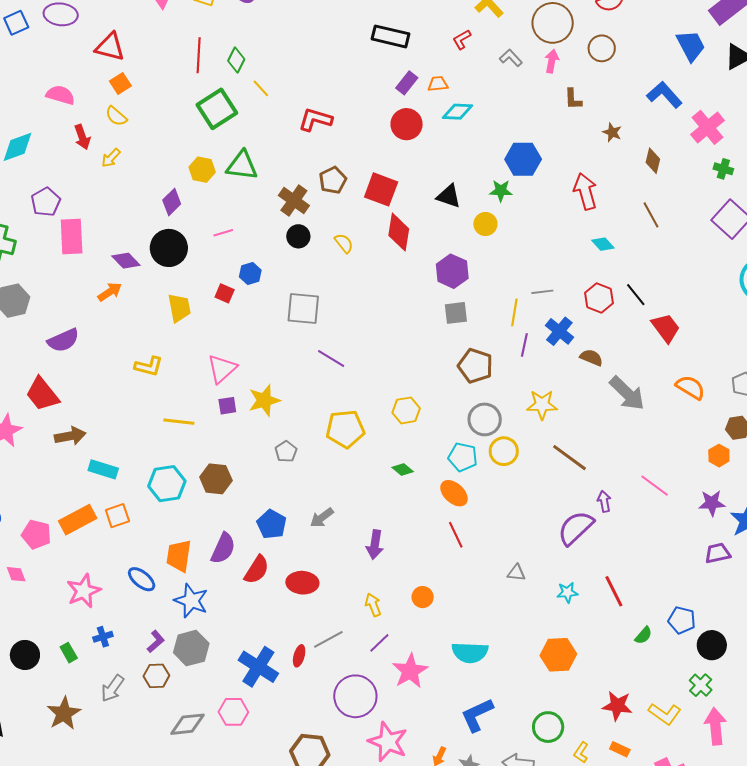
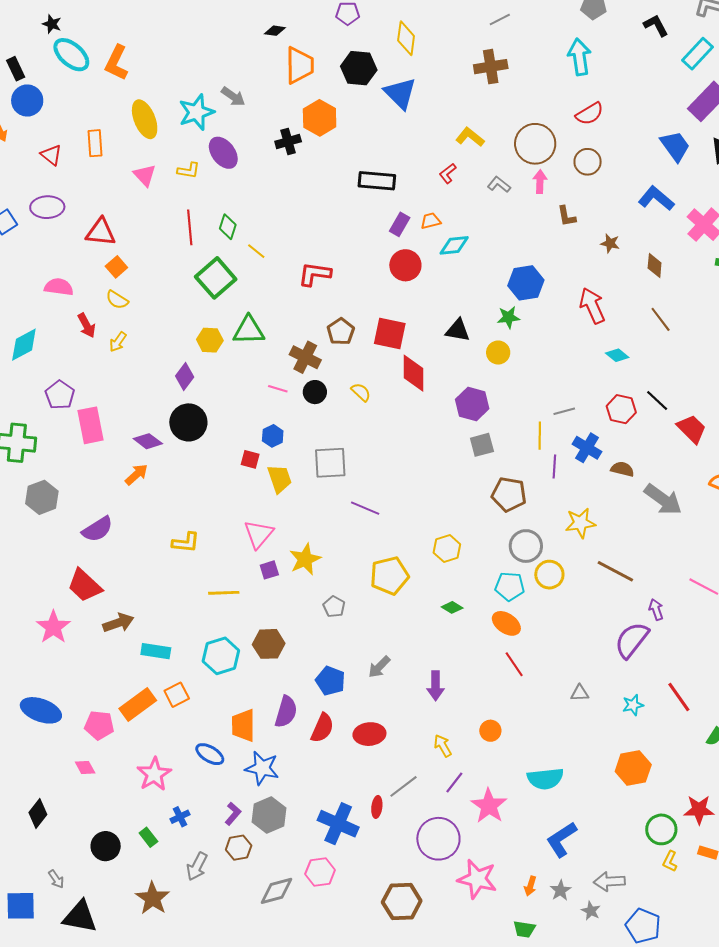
pink line: (223, 233) -> (278, 389), moved, turned 42
yellow trapezoid: (179, 308) -> (280, 479), moved
green circle: (548, 727) -> (661, 829), moved

